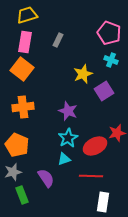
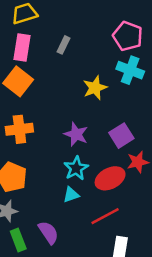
cyan cross: (111, 60) -> (130, 70), size x1.5
purple square: (104, 91) -> (121, 136), moved
red line: (91, 176) -> (105, 216), turned -30
purple semicircle: (46, 178) -> (48, 232), moved

